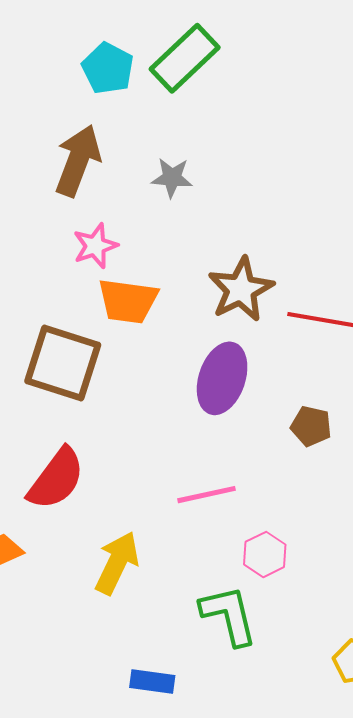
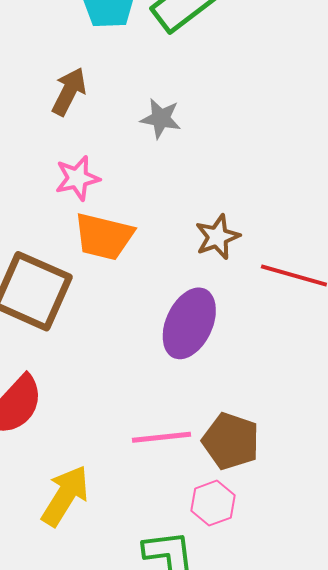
brown arrow: (78, 161) -> (69, 92), size x0.7
brown star: (241, 289) -> (217, 237), size x0.7
brown pentagon: (311, 426) -> (231, 441), moved, size x1.4

